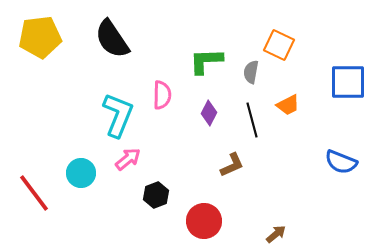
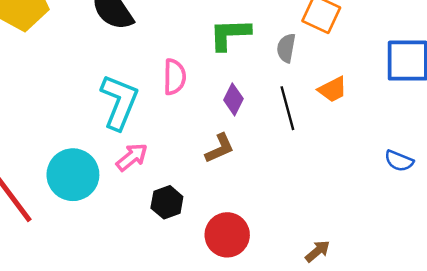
blue semicircle: (341, 162) -> (399, 161), size x0.7
brown L-shape: (232, 165) -> (220, 148), moved
cyan circle: (81, 173) -> (73, 175), size x1.4

